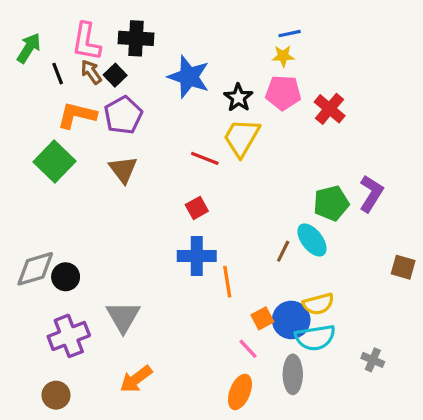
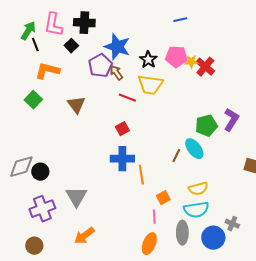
green arrow: (29, 48) -> (28, 31), moved
yellow star: (283, 56) -> (191, 62), moved
brown arrow: (91, 72) -> (116, 73), moved
purple pentagon: (123, 115) -> (100, 66), moved
yellow trapezoid: (242, 138) -> (150, 85), turned -112
green square: (54, 162) -> (33, 100), size x0.7
blue circle: (291, 320) -> (213, 238), moved
pink line: (248, 349) -> (154, 217), turned 40

